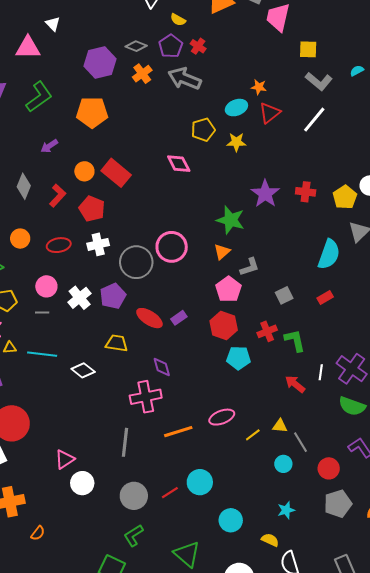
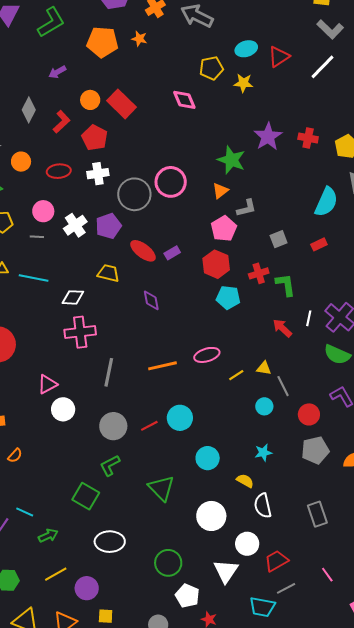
orange star: (259, 87) -> (139, 39), moved
white diamond: (83, 370) -> (73, 297), turned -40
pink cross: (146, 397) -> (80, 332), moved

